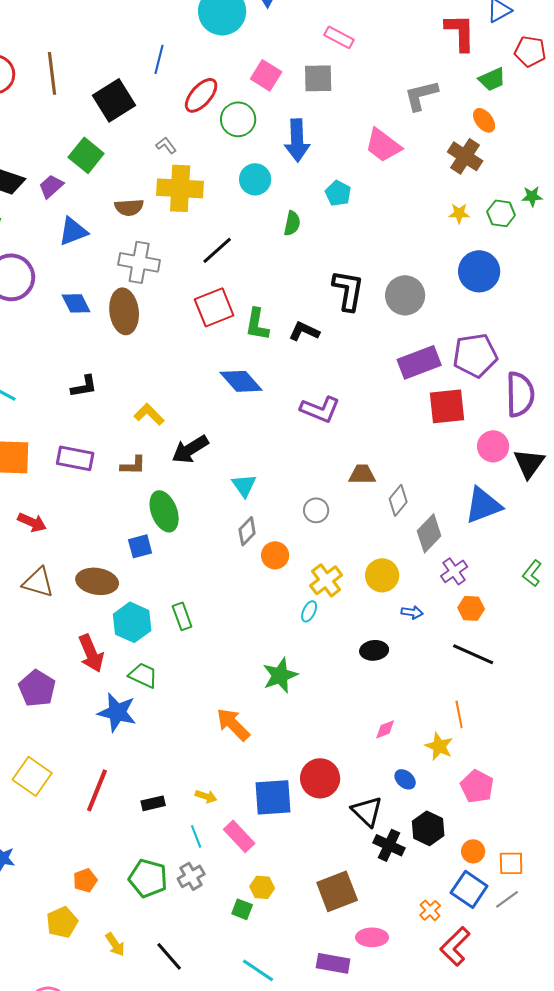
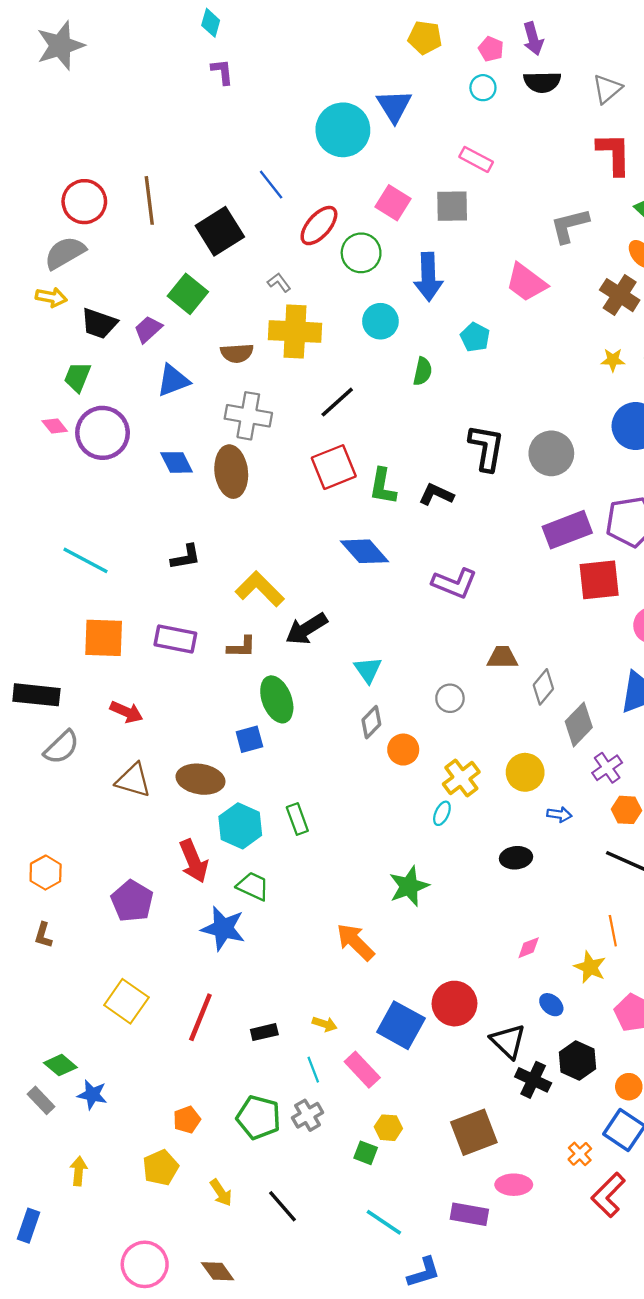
blue line: (159, 59) -> (271, 185), turned -52
yellow L-shape: (149, 414) -> (260, 589), size x1.4
blue square: (273, 797) -> (401, 1025), turned 33

